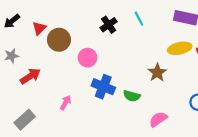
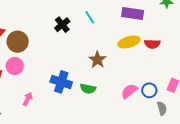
pink circle: (88, 58) -> (15, 66), moved
brown star: (157, 73) -> (97, 60), moved
pink semicircle: (158, 119) -> (129, 91), moved

